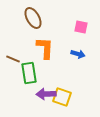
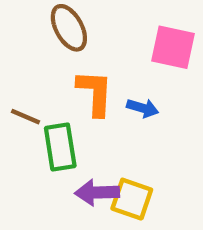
pink square: (81, 27) -> (173, 47), size x1.5
blue arrow: (78, 54) -> (143, 108), moved

